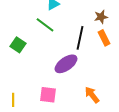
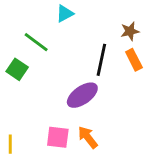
green line: (45, 25) -> (36, 42), moved
orange arrow: (92, 95) -> (88, 137), moved

